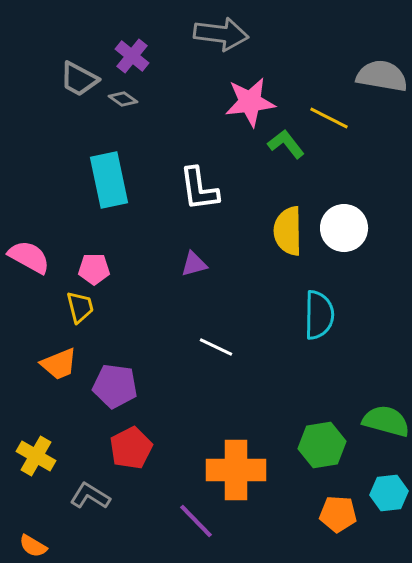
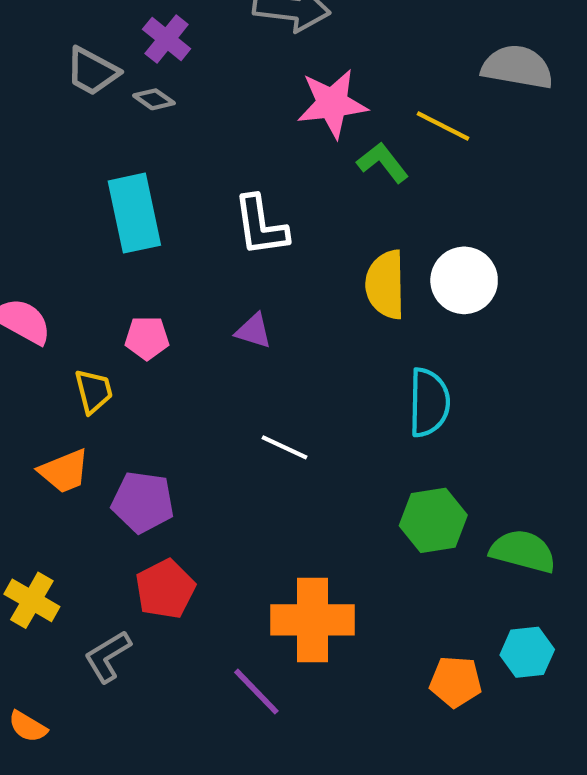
purple triangle: (194, 264) -> (254, 331), turned 32
pink pentagon: (94, 269) -> (147, 338), moved
green hexagon: (322, 445) -> (433, 520), moved
gray L-shape: (90, 496) -> (108, 656), turned -63

